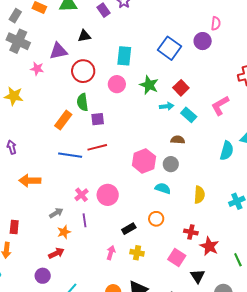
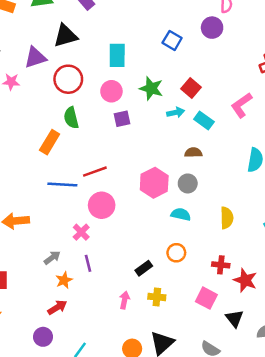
black triangle: (84, 36) -> (65, 36), size x1.5
blue square: (169, 48) -> (172, 40), size x0.7
purple square: (98, 119) -> (122, 119), moved
pink circle: (108, 195) -> (102, 205), moved

